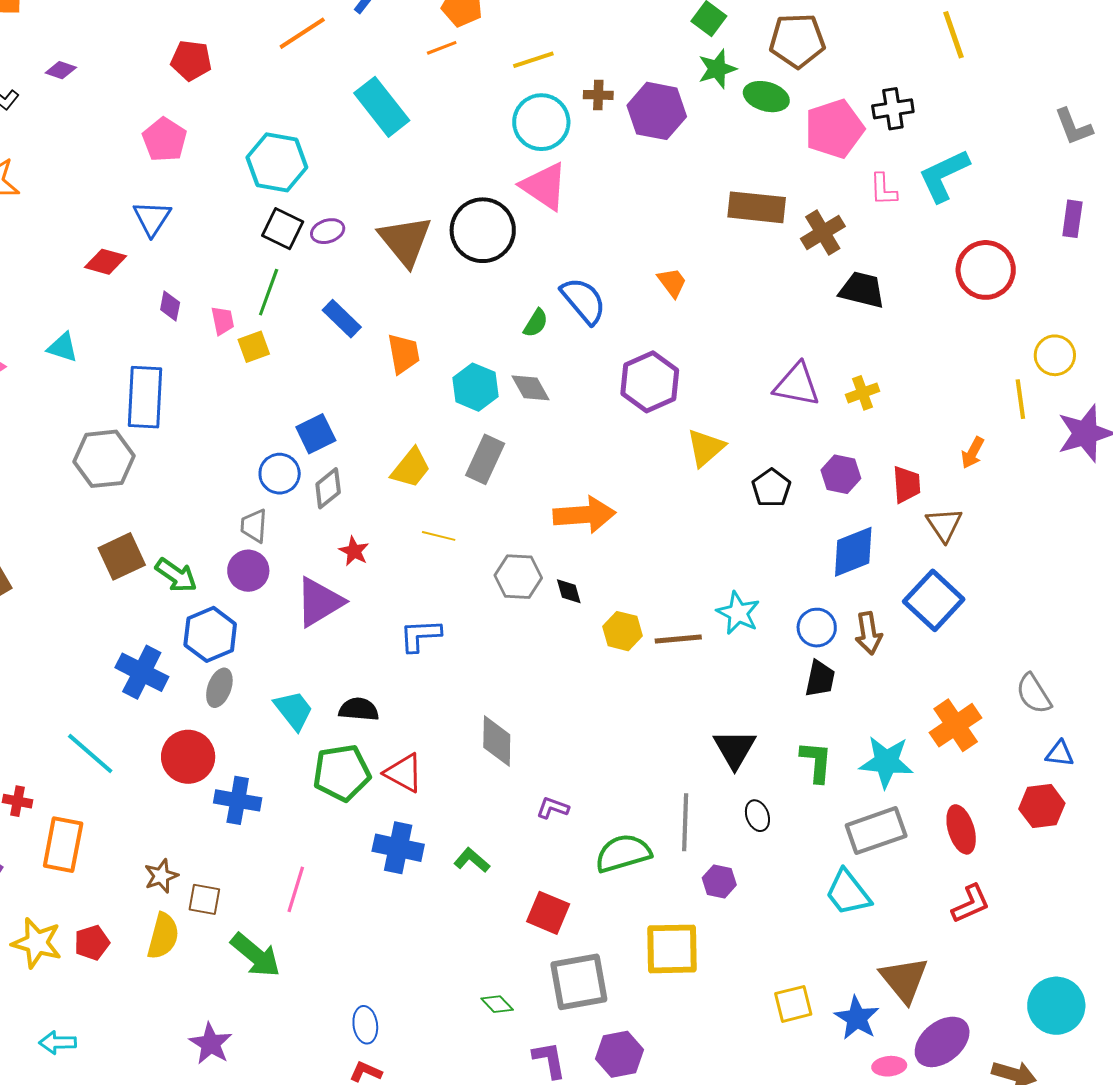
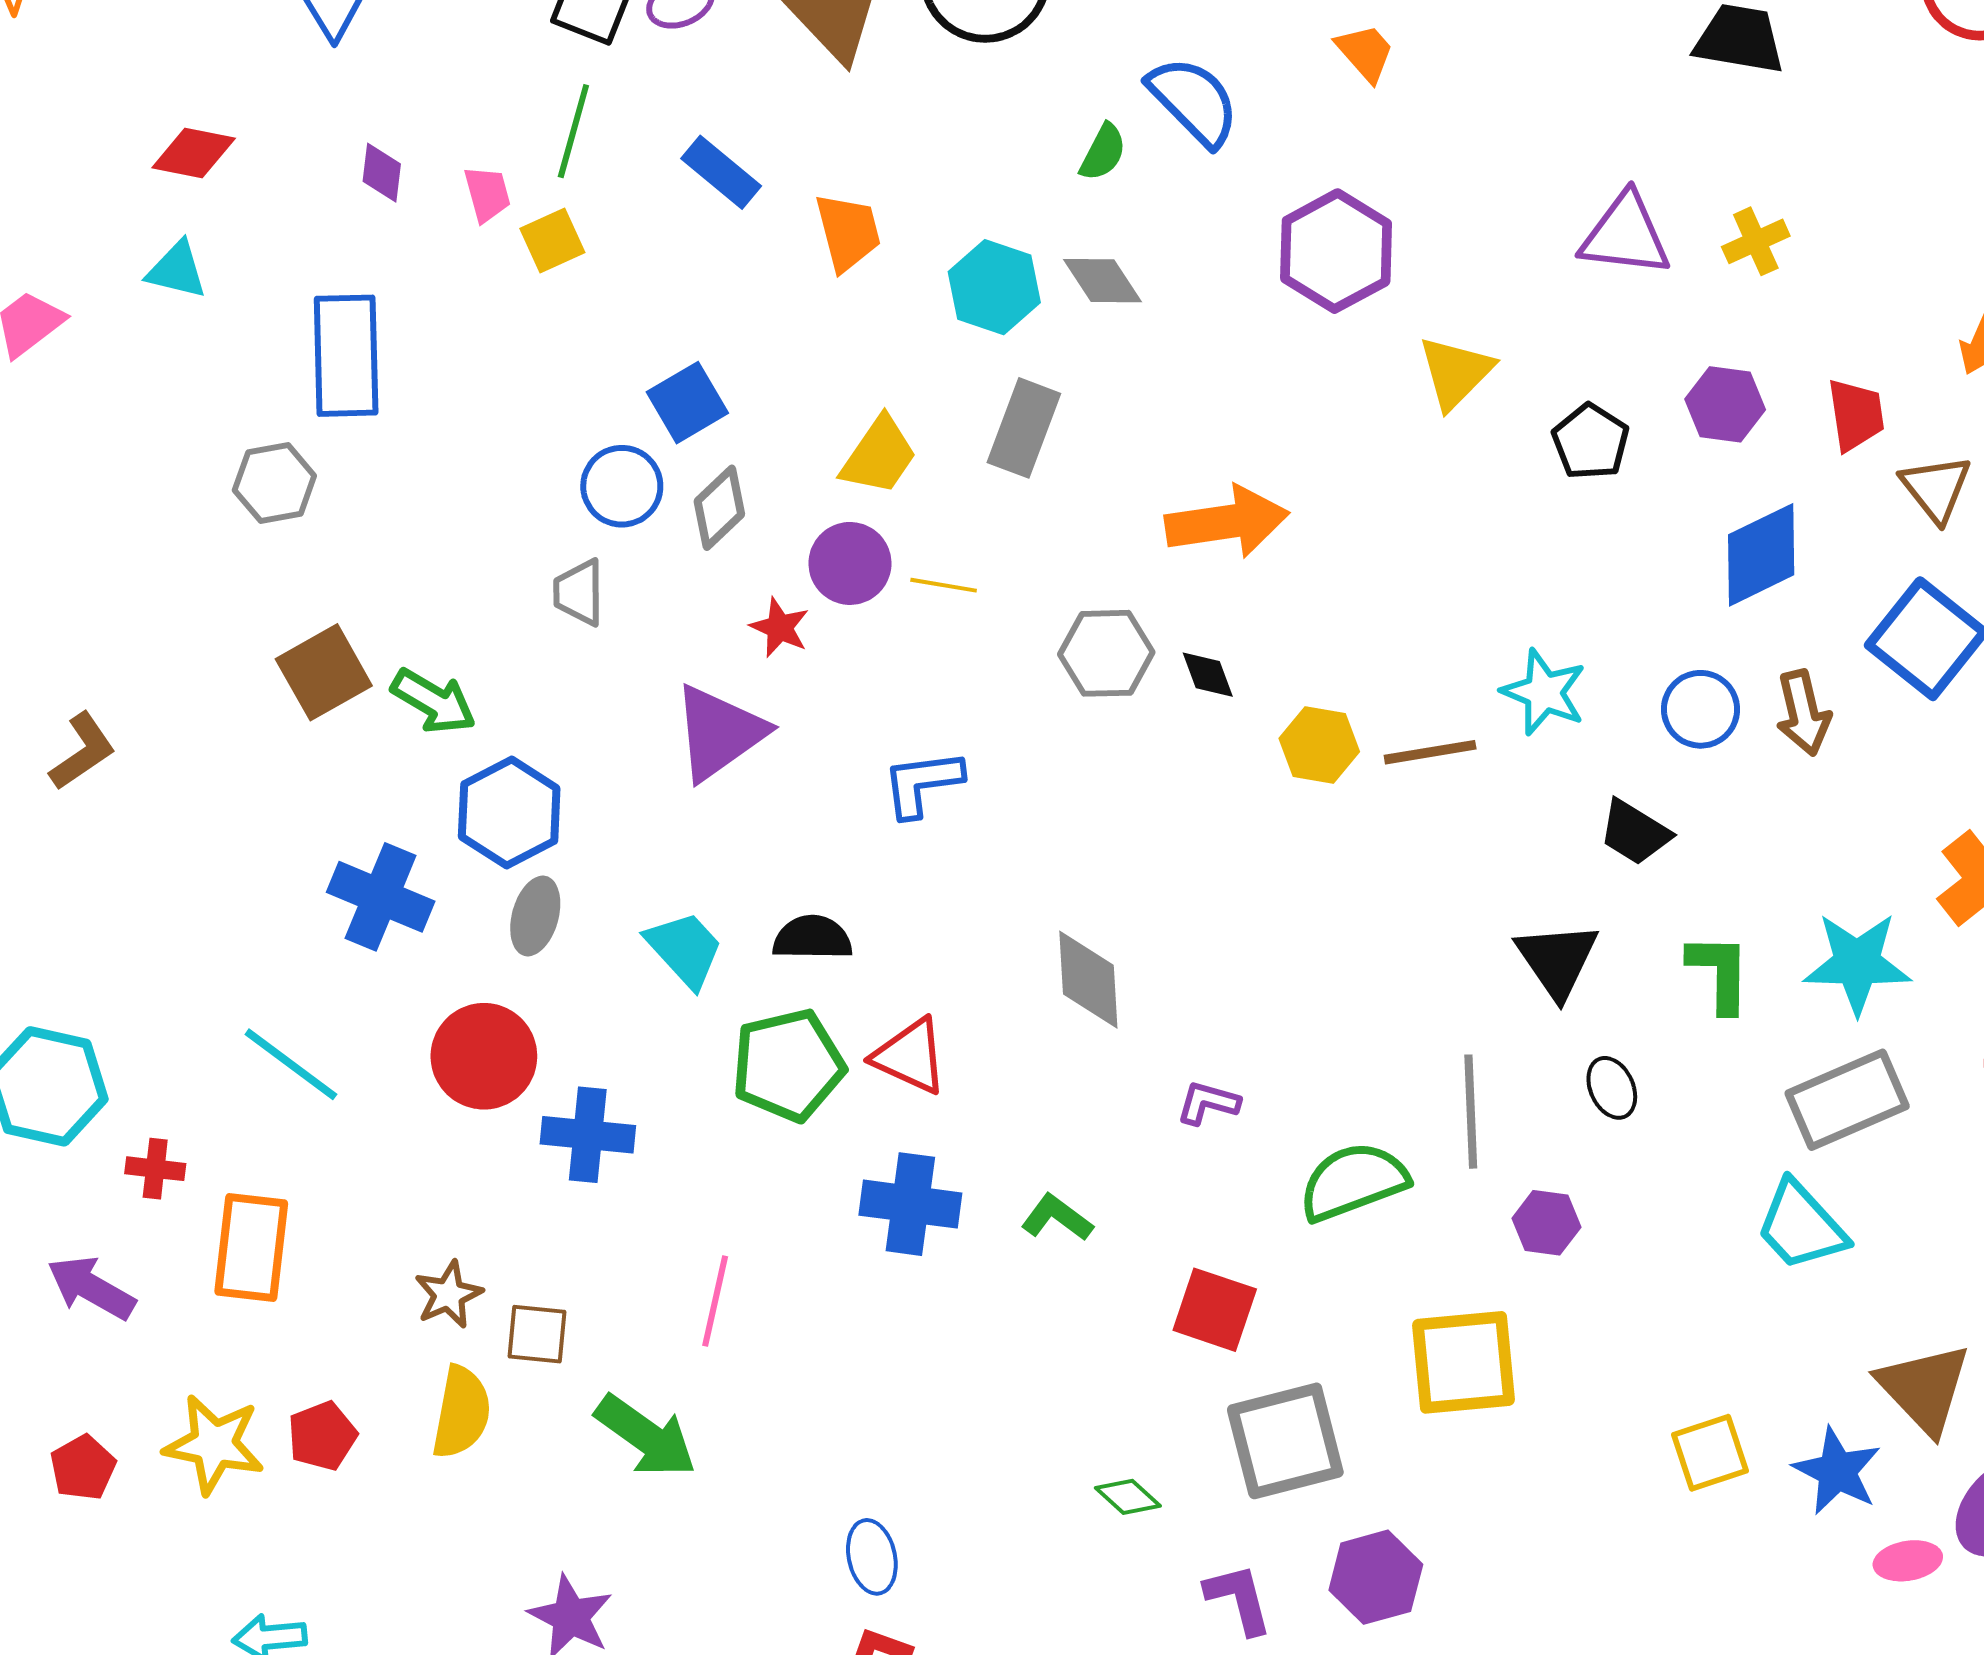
red diamond: (105, 262) -> (194, 153), moved
gray hexagon: (104, 459) -> (274, 483), size x0.7
purple circle: (248, 571) -> (850, 563), moved
black trapezoid: (820, 679) -> (1635, 832), moved, turned 114

